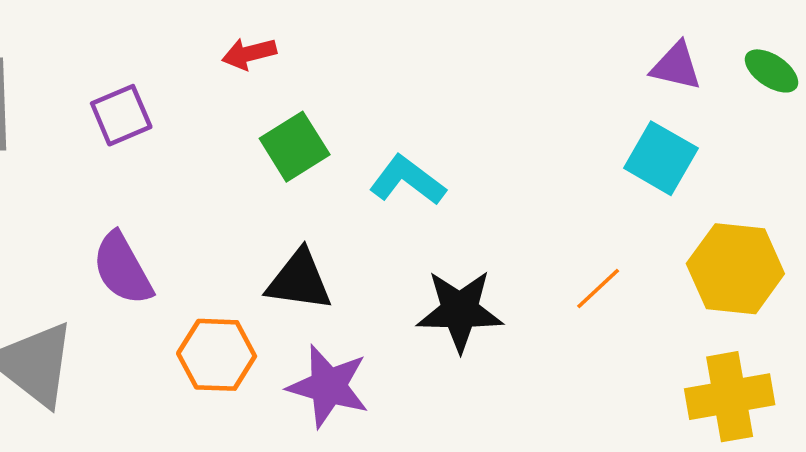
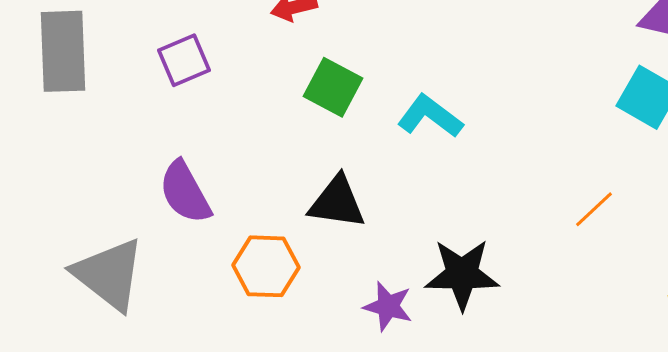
green square: (295, 147) -> (333, 87), turned -30
black star: (460, 311) -> (462, 274), moved
purple star: (328, 386) -> (388, 306), moved, size x0.7

